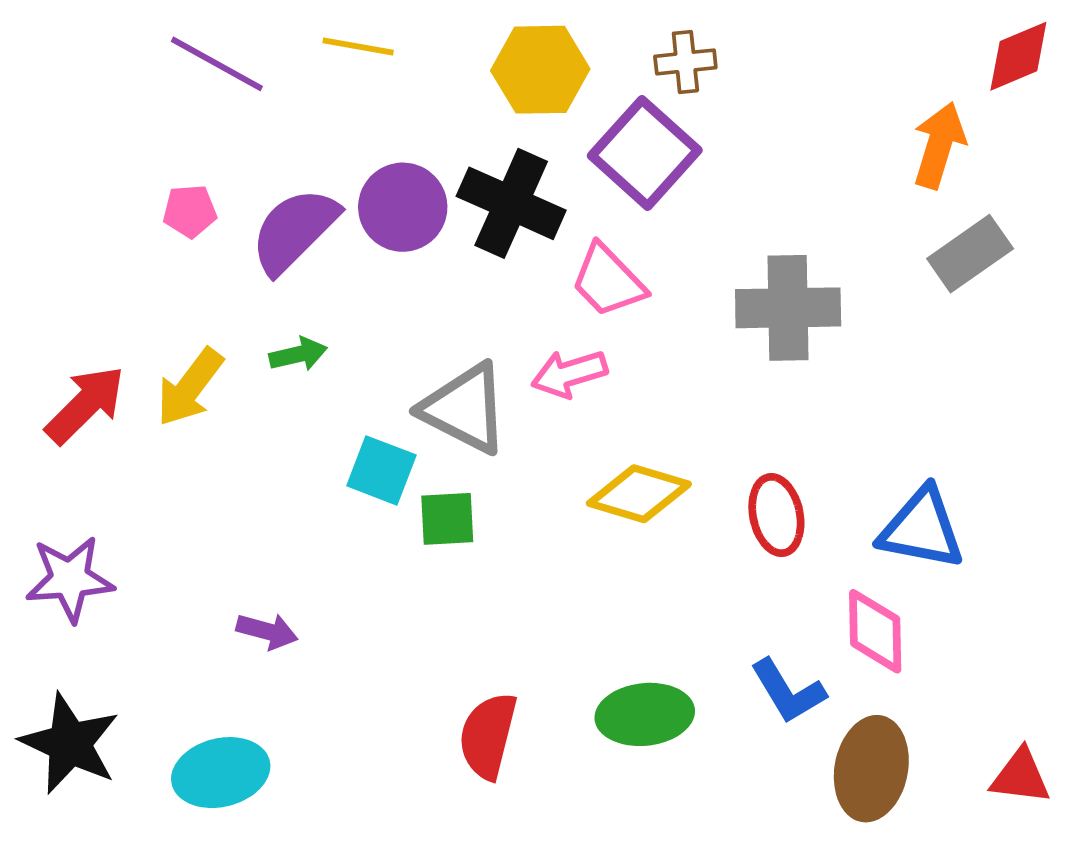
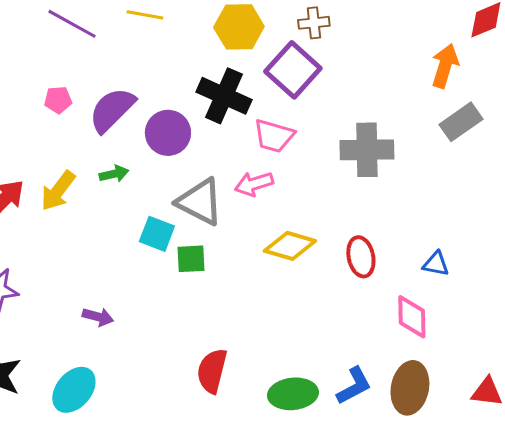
purple circle: (403, 207) -> (168, 133), moved
pink trapezoid: (608, 281) -> (274, 136), turned -30
blue triangle: (922, 529) -> (436, 264), size x0.6
blue L-shape: (788, 691) -> (354, 386), moved, turned -87
green ellipse: (645, 714) -> (293, 394), moved
cyan ellipse: (221, 773) -> (74, 390), turned -36

